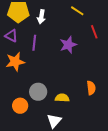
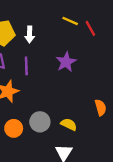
red line: (94, 32) -> (90, 28), moved
yellow semicircle: (62, 98) -> (69, 124), turned 32
orange circle: (20, 106) -> (14, 128), moved

